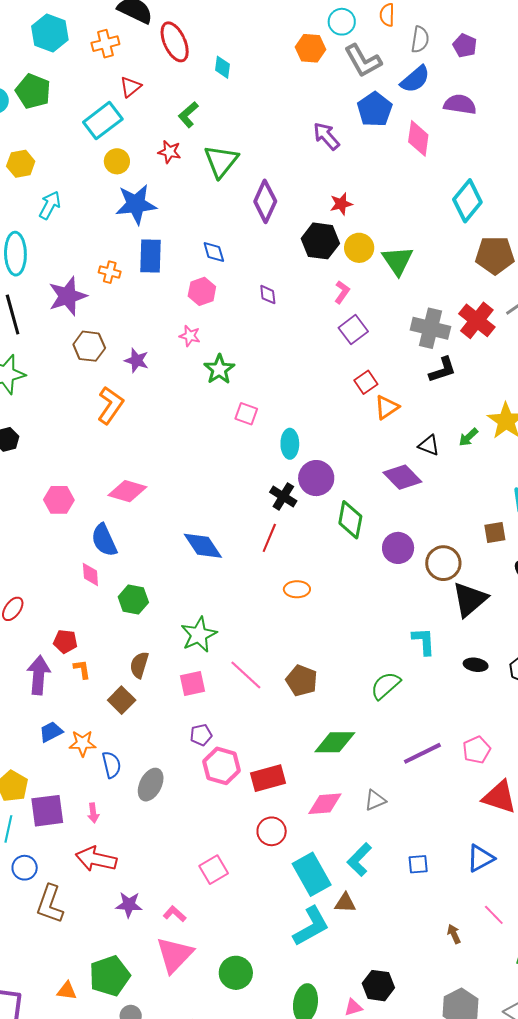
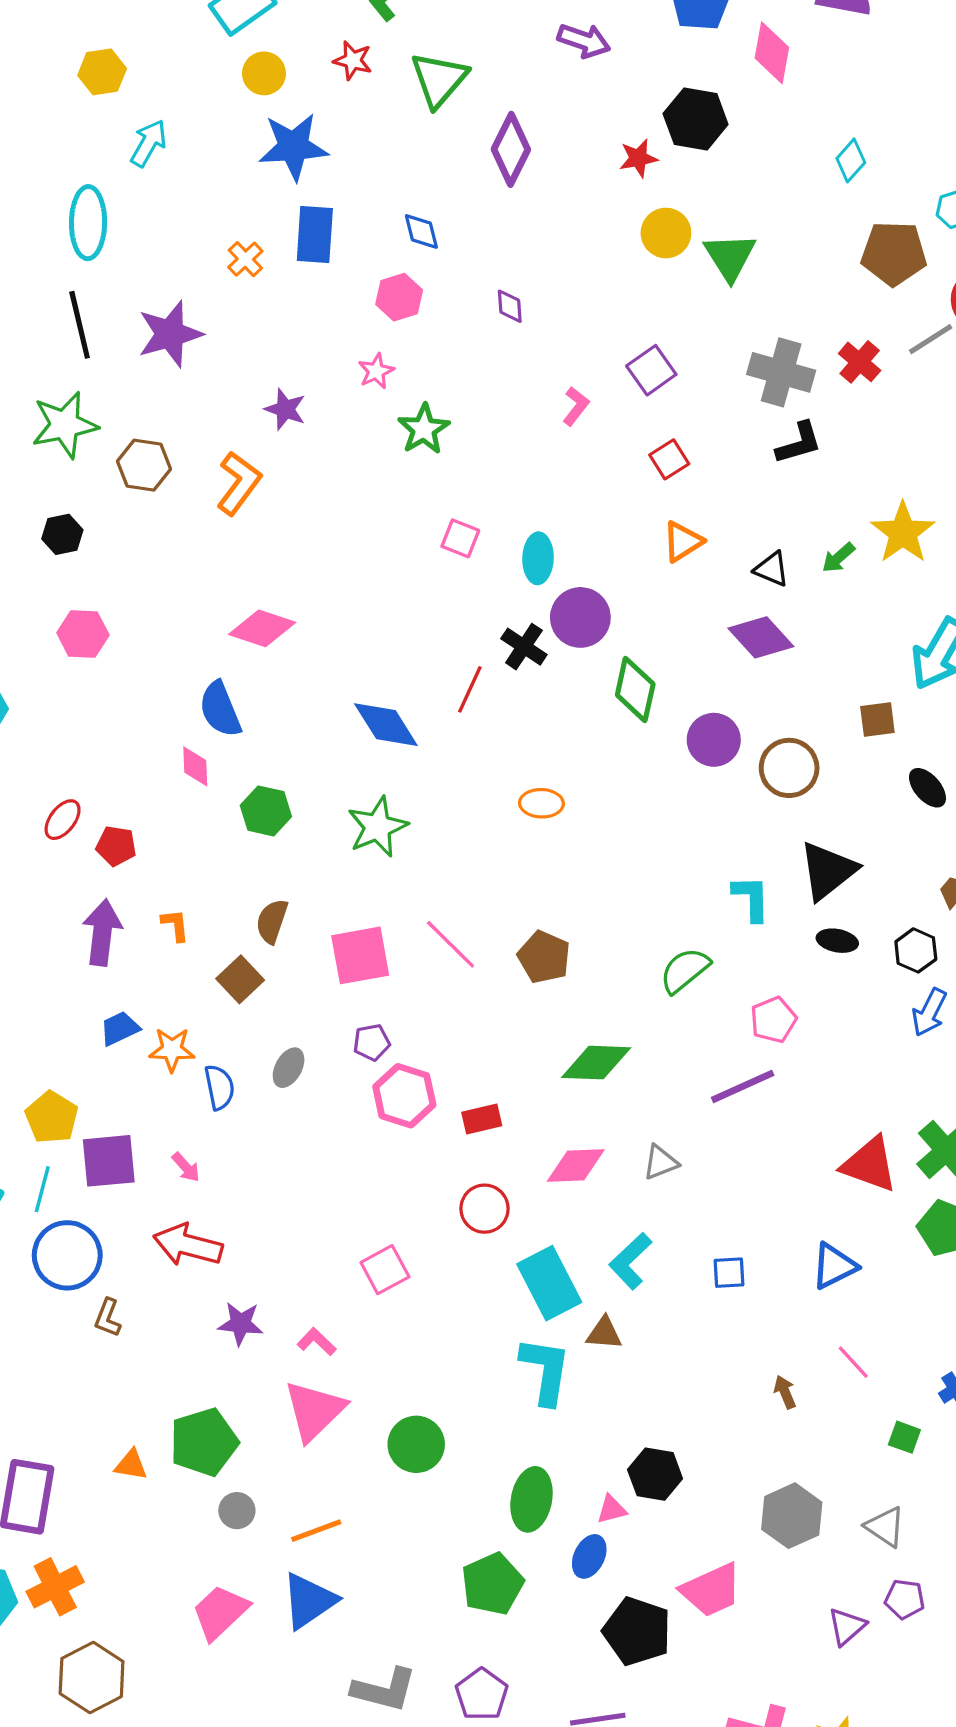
purple arrow: (326, 136) -> (584, 41), moved, turned 148
cyan diamond: (467, 201) -> (851, 160), size x0.6
black hexagon: (320, 241) -> (696, 119), moved
orange cross: (110, 272) -> (245, 259), turned 30
pink L-shape: (342, 292) -> (576, 406), moved
purple star: (68, 296) -> (170, 334), moved
red cross: (477, 320) -> (860, 362), size x0.7
pink star: (190, 336) -> (376, 371), turned 30
brown hexagon: (89, 346) -> (144, 465), moved
orange triangle: (387, 407) -> (683, 542), moved
pink square: (246, 414) -> (460, 538), moved
purple diamond: (402, 477) -> (761, 637), moved
pink hexagon: (59, 500) -> (83, 634), moved
red line: (269, 538) -> (470, 689), moved
black triangle: (470, 599) -> (828, 871), moved
green star: (199, 635) -> (378, 827), moved
red pentagon: (65, 641) -> (116, 846), moved
pink square: (192, 683) -> (360, 955), size x1.4
pink pentagon: (477, 750) -> (773, 1020), moved
red rectangle: (268, 778) -> (482, 1119), size x0.7
gray ellipse: (151, 785) -> (289, 1068), moved, size x0.7
pink arrow: (93, 813) -> (186, 1167), turned -36
blue circle: (25, 868) -> (67, 1255), size x1.6
brown L-shape: (50, 904) -> (108, 1318), size x0.6
cyan L-shape: (311, 926) -> (545, 1371), turned -54

